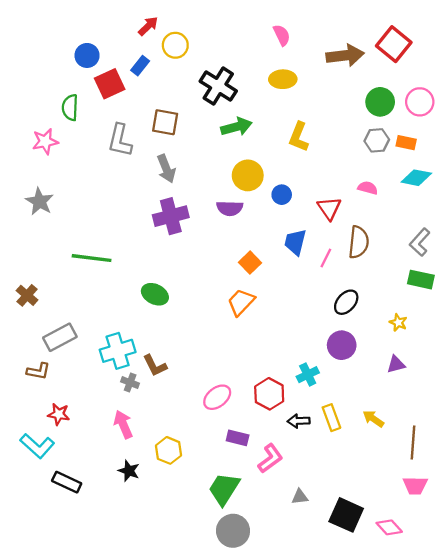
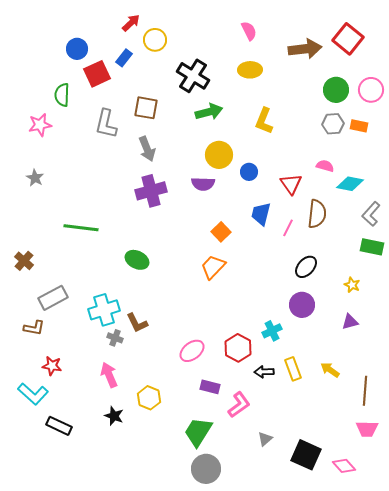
cyan diamond: (416, 178) -> (350, 184), moved
gray star: (39, 201) -> (35, 178), size x0.7
gray triangle: (300, 497) -> (265, 439), turned -35

